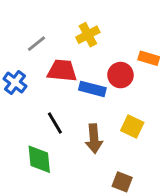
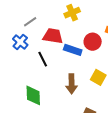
gray line: (36, 44) -> (30, 22), moved
black line: (55, 123) -> (43, 59), moved

